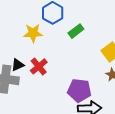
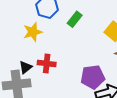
red cross: (39, 66) -> (47, 63), turned -30

